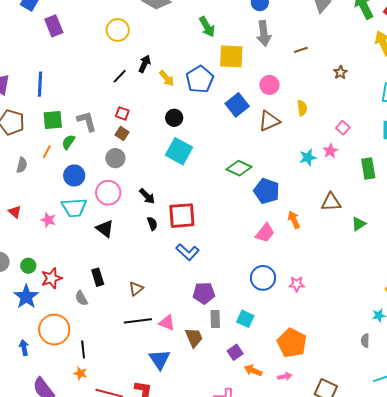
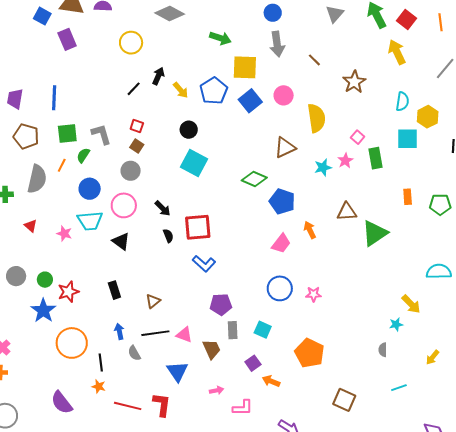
green arrow: (207, 27) -> (220, 38), turned -40
brown line: (301, 50) -> (314, 60), turned 64
brown star: (340, 72) -> (354, 82), size x1.6
blue square: (237, 105) -> (250, 101), moved
yellow semicircle: (302, 108) -> (316, 118), size x1.8
brown triangle: (269, 121) -> (285, 148), moved
gray semicircle: (22, 165) -> (37, 179), size x1.8
green rectangle: (368, 168) -> (375, 158), moved
green triangle: (359, 224) -> (375, 233), size x1.8
gray semicircle: (81, 298) -> (134, 353), moved
blue arrow: (24, 348) -> (119, 331), moved
pink arrow: (285, 376) -> (217, 390), moved

